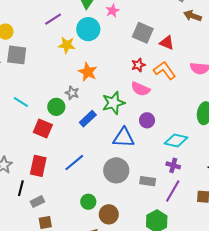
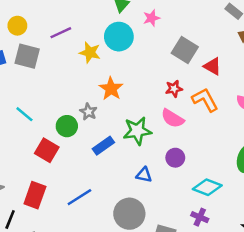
purple line: (53, 19) -> (61, 33), moved
blue triangle: (124, 138) -> (144, 175), size x0.6

